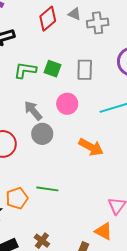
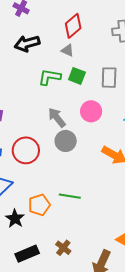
gray triangle: (75, 14) -> (68, 50), moved

